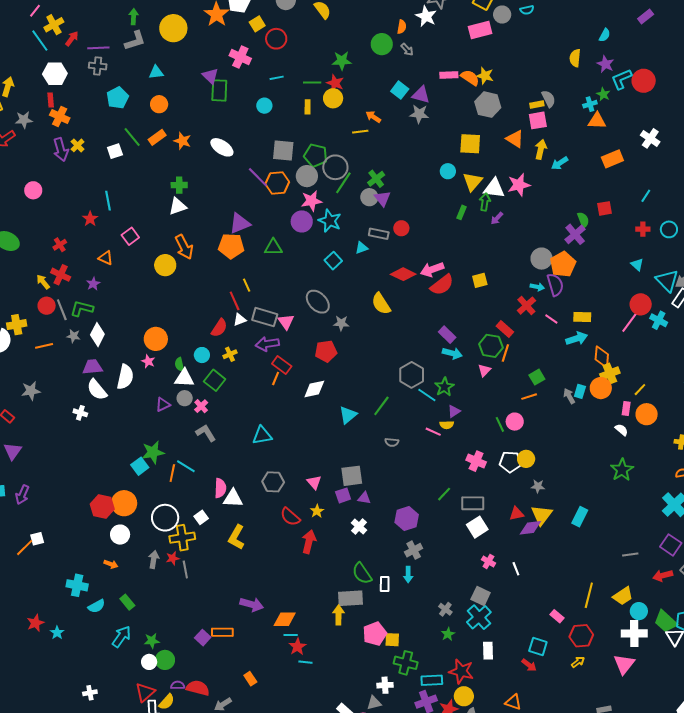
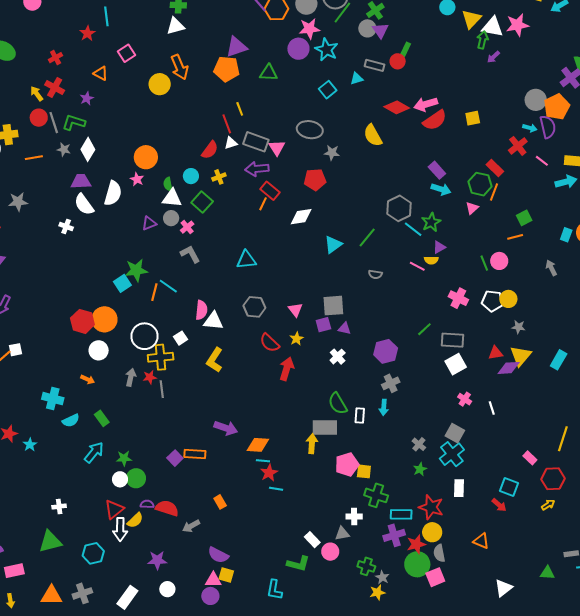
green rectangle: (461, 212) -> (405, 49), moved
gray ellipse: (318, 302) -> (310, 130), turned -40
gray arrow: (569, 396) -> (551, 268), moved

